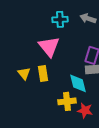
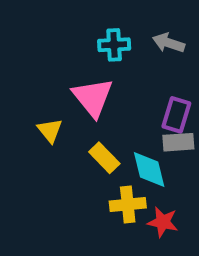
yellow triangle: (24, 73) -> (50, 130), moved
yellow rectangle: (43, 73) -> (104, 158), moved, turned -35

